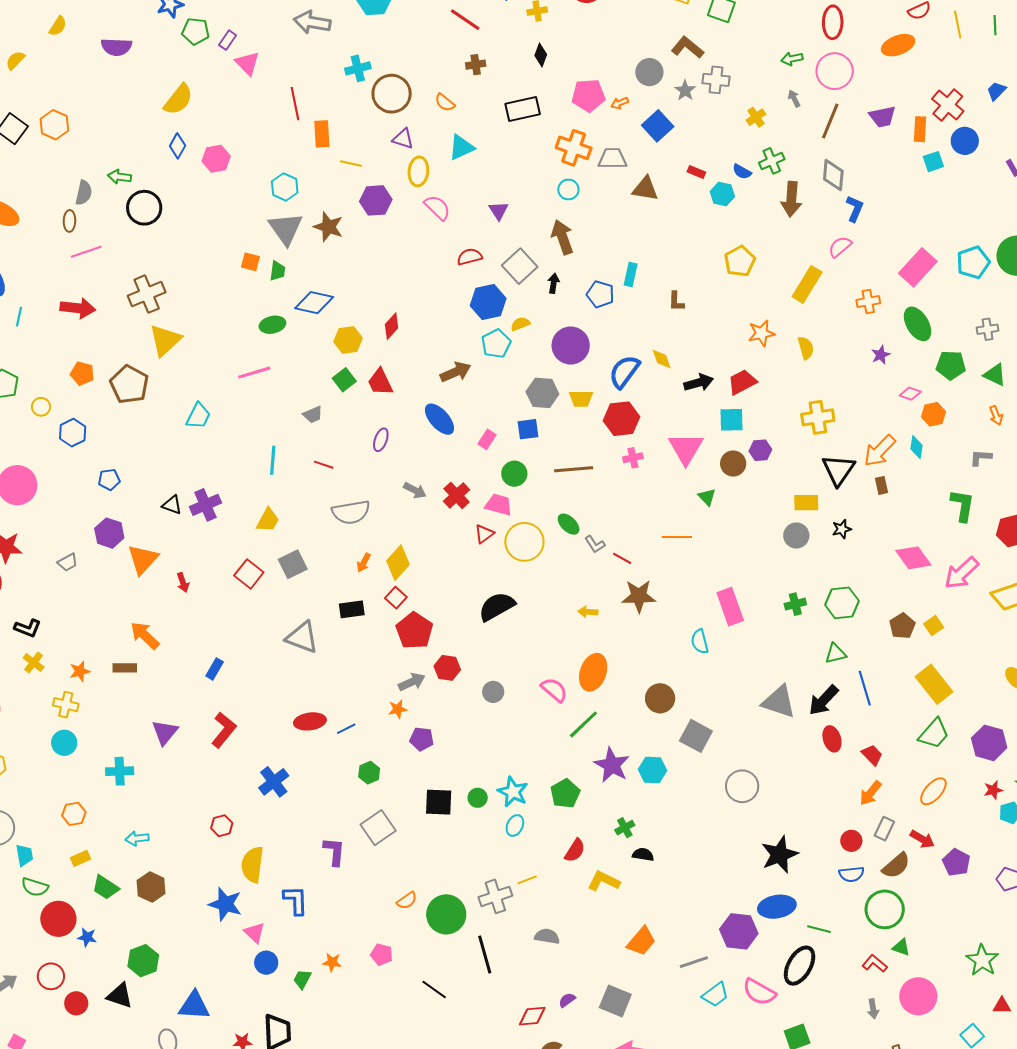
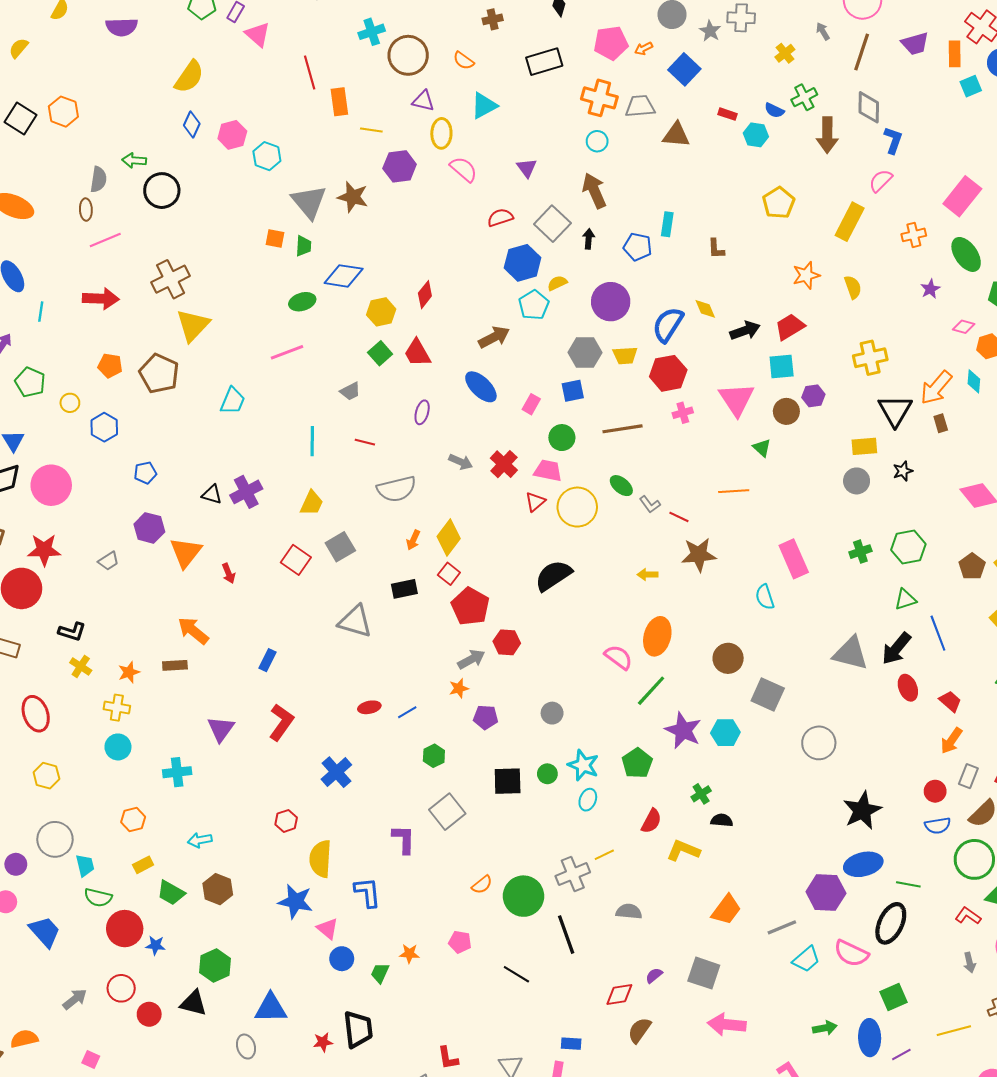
cyan hexagon: (285, 187) -> (267, 156), moved
gray circle: (493, 692) -> (552, 713), moved
red ellipse: (310, 721) -> (369, 707), size x0.7

